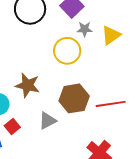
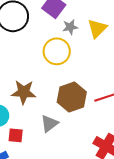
red square: (12, 126) -> (16, 135), turned -35

